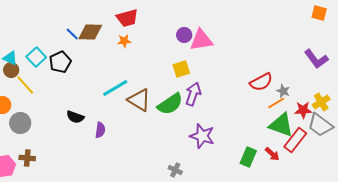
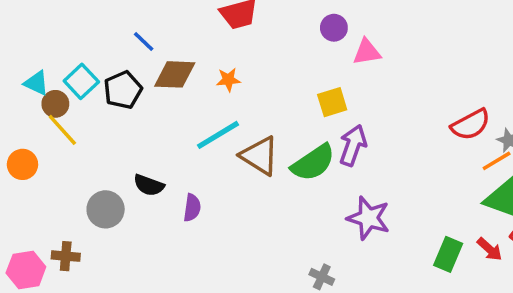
brown diamond: (90, 32) -> (175, 74), moved
purple circle: (184, 35) -> (334, 28), moved
pink triangle: (201, 40) -> (367, 52), size x0.7
orange star: (124, 41) -> (228, 80), moved
brown circle: (11, 70) -> (55, 104), moved
gray circle: (20, 123) -> (106, 209), moved

